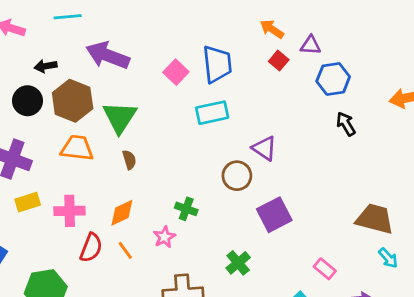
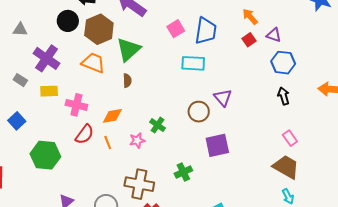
pink rectangle: (325, 269) -> (290, 138), moved

